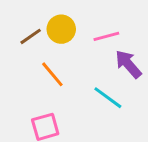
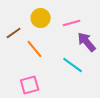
brown line: (31, 36) -> (14, 33), moved

